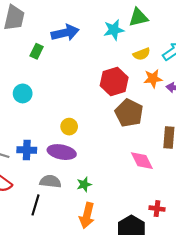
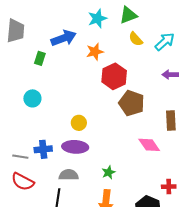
cyan star: (114, 30) -> (97, 19), moved
yellow semicircle: (142, 54) -> (136, 39), moved, turned 77
orange star: (153, 78) -> (95, 52), moved
green star: (84, 184) -> (109, 172), moved

